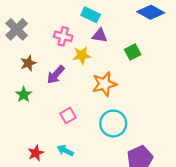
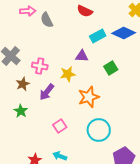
cyan rectangle: (91, 15) -> (98, 36), moved, turned -49
pink cross: (63, 36) -> (40, 66), moved

